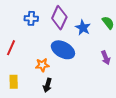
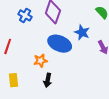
blue cross: (31, 18) -> (25, 15), turned 32
blue star: (83, 28) -> (82, 32), moved

